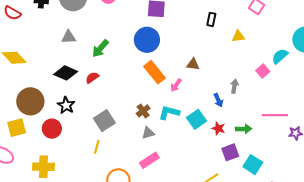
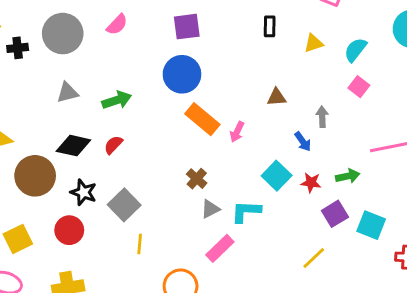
green arrow: (100, 48) -> (117, 100), turned -138
cyan semicircle: (280, 56) -> (355, 50), moved
brown triangle: (193, 64) -> (277, 97), moved
brown circle: (30, 101) -> (35, 176), moved
cyan L-shape: (169, 113) -> (246, 211), moved
gray square: (104, 121) -> (124, 205), moved

